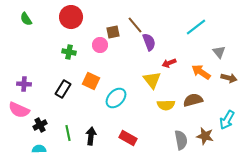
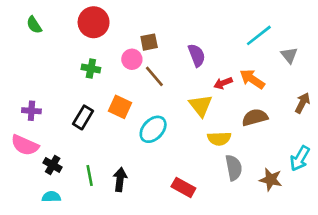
brown line: (135, 25) -> (154, 76), moved
gray triangle: (219, 52) -> (289, 55), moved
orange arrow: (201, 72) -> (252, 79), moved
brown arrow: (229, 78) -> (302, 103), turned -77
brown semicircle: (193, 100) -> (255, 117), moved
black cross: (40, 125) -> (53, 165), turned -32
red rectangle: (128, 138) -> (183, 187), moved
gray semicircle: (181, 140) -> (234, 168), moved

